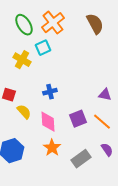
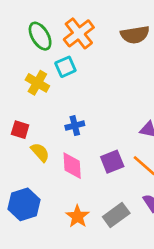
brown semicircle: (95, 24) -> (135, 35), turned 110
orange star: (52, 148) -> (77, 216), moved

